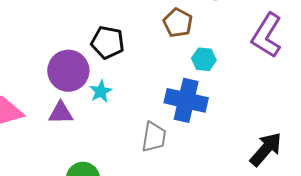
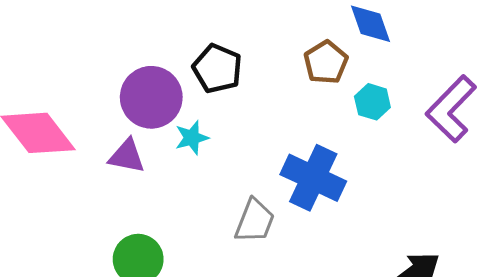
cyan hexagon: (204, 59) -> (372, 102), moved

